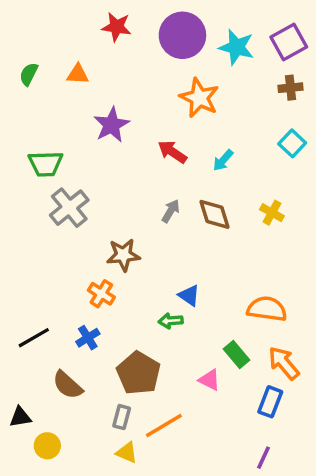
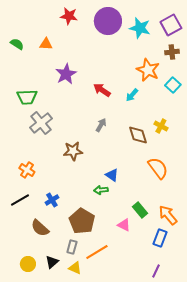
green semicircle: (29, 74) -> (17, 44), turned 96
orange star: (199, 98) -> (148, 70), moved
brown diamond: (215, 214) -> (138, 135), moved
orange cross: (101, 294) -> (27, 170), moved
orange semicircle: (267, 309) -> (158, 168), moved, turned 45
black triangle: (20, 417) -> (52, 262), moved, turned -32

